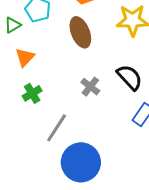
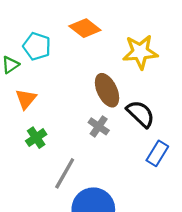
brown ellipse: (80, 32) -> (107, 90), moved

